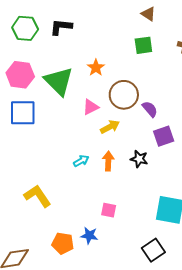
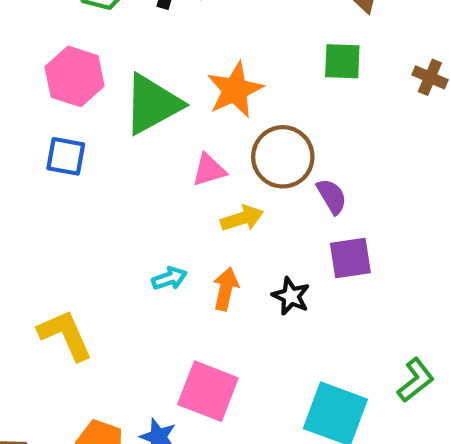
orange star: (96, 68) -> (235, 90), size x1.5
green triangle: (59, 81) -> (152, 104), turned 36
blue square: (23, 113) -> (66, 156), size x0.7
pink square: (109, 210) -> (208, 391), size x1.8

